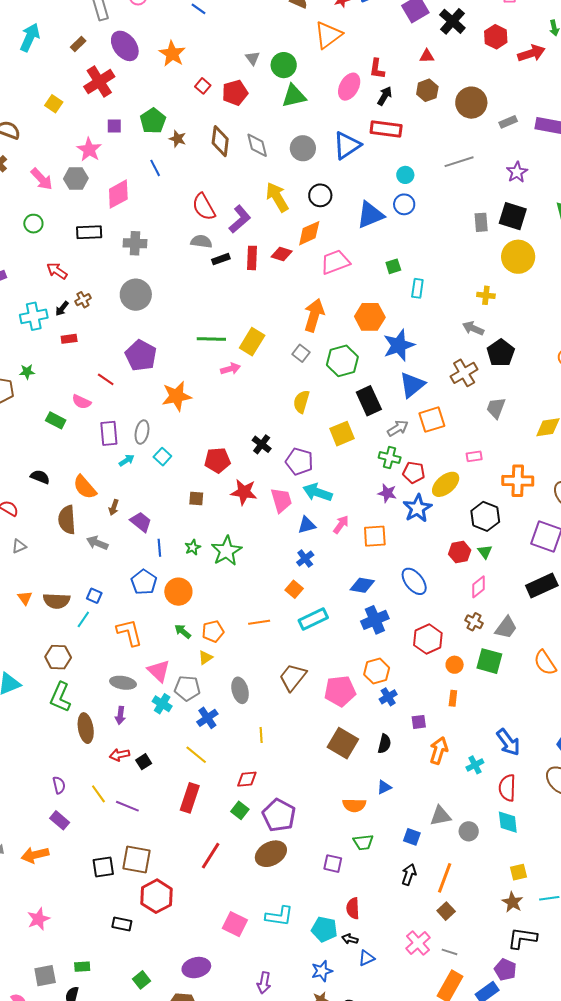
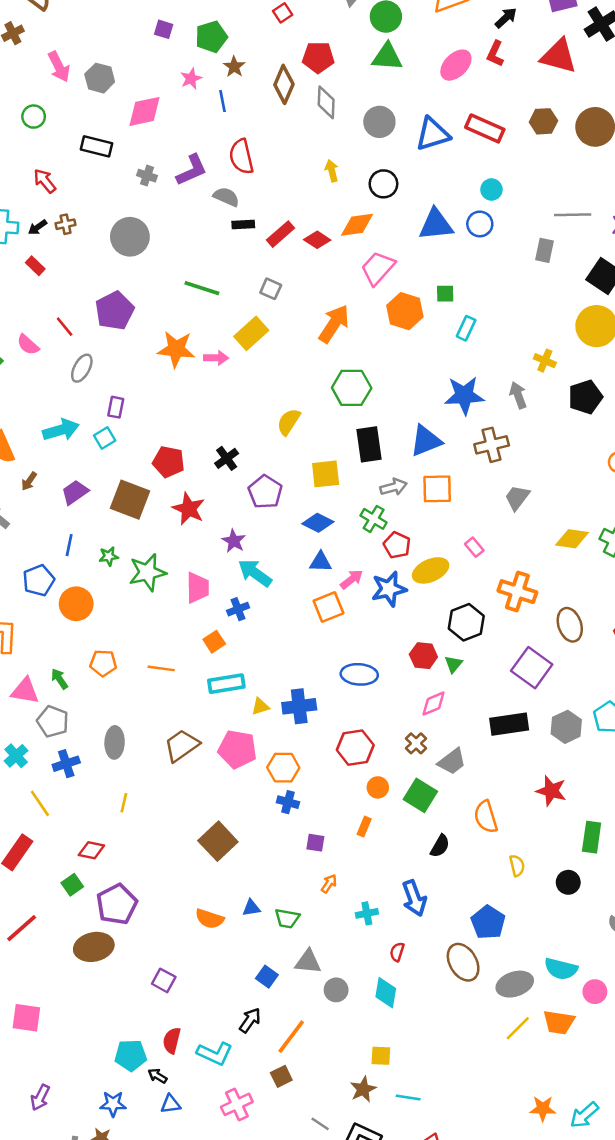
red triangle: (427, 56) -> (559, 56), size x2.0
brown hexagon: (427, 90) -> (543, 121), moved
red pentagon: (235, 93) -> (318, 57), moved
black arrow: (385, 96) -> (506, 18), moved
pink star: (89, 150) -> (191, 79), moved, size x0.7
gray line: (459, 162) -> (573, 215), moved
blue line: (155, 168) -> (222, 101), moved
yellow arrow: (277, 197) -> (332, 171), size x0.6
purple L-shape: (240, 219) -> (192, 170), moved
gray rectangle: (481, 222) -> (545, 250), moved
gray cross: (135, 243) -> (147, 176), size x0.7
red rectangle: (252, 258) -> (281, 234), turned 30
pink trapezoid: (335, 262) -> (378, 268), turned -44
orange hexagon: (370, 317) -> (405, 311), moved
gray arrow: (473, 328) -> (518, 395), turned 30
red rectangle: (69, 339) -> (35, 266), turned 35
green line: (211, 339) -> (202, 288), moved
blue star: (399, 345) -> (464, 395), moved
gray square: (301, 353) -> (271, 289), moved, turned -30
black pentagon: (501, 353) -> (585, 397), moved
orange star: (177, 396) -> (176, 349), moved
gray ellipse: (142, 432) -> (82, 368), moved
purple rectangle: (109, 433) -> (116, 407), moved, size x0.7
pink rectangle: (474, 456) -> (474, 547), turned 42
cyan arrow: (127, 460) -> (61, 430), size x1.8
cyan arrow: (318, 492) -> (255, 573), moved
purple star: (387, 493) -> (234, 541), moved
brown square: (196, 498) -> (130, 500), size x2.0
pink trapezoid: (281, 500) -> (198, 588), moved
purple trapezoid: (141, 522) -> (75, 492), moved, turned -90
blue triangle: (307, 525) -> (321, 562), moved
pink arrow: (341, 525) -> (352, 579), moved
orange square: (375, 536) -> (328, 607), turned -35
blue ellipse: (414, 581) -> (359, 674), turned -64
blue diamond: (362, 585) -> (318, 523), moved
green arrow: (183, 631) -> (59, 679), moved
yellow triangle: (205, 658) -> (260, 706), moved
pink triangle: (159, 671) -> (25, 691), turned -50
pink pentagon: (340, 691) -> (237, 749), moved
blue cross: (388, 697) -> (288, 802), turned 30
cyan cross: (162, 704) -> (16, 756), moved
black semicircle: (384, 744) -> (440, 846), moved
orange arrow: (439, 751) -> (329, 884), size x0.6
red semicircle: (507, 788) -> (397, 952), size x0.6
green trapezoid: (363, 842) -> (287, 918), moved
cyan L-shape: (279, 916) -> (215, 1053), moved
pink square: (235, 924) -> (26, 1018), turned -35
cyan pentagon: (324, 929) -> (131, 1055), turned -30
gray line: (449, 952) -> (320, 1124), moved

